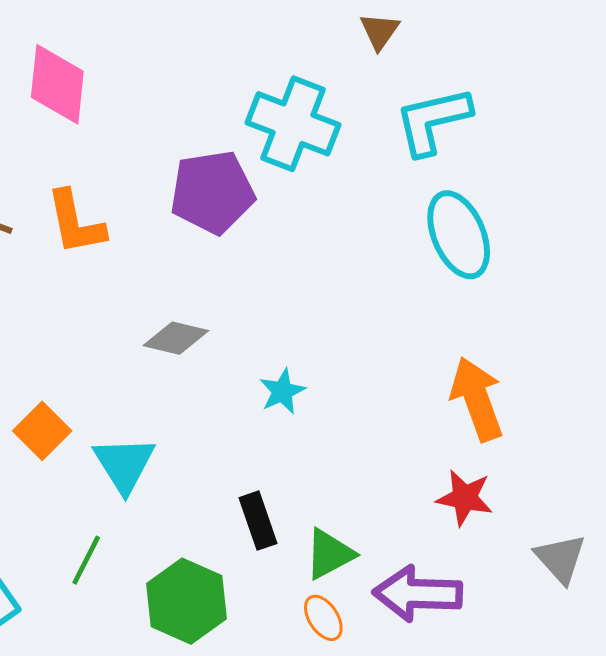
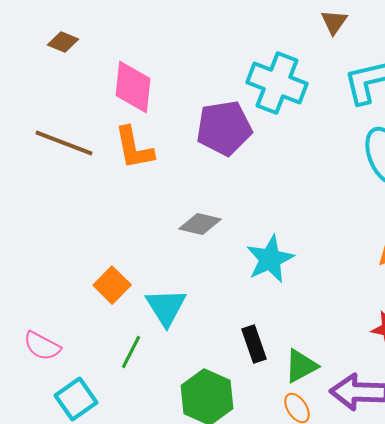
pink diamond: (57, 84) -> (133, 87), moved
cyan star: (282, 391) -> (270, 259), size x1.6
green line: (86, 560) -> (131, 352), moved

